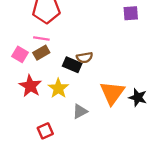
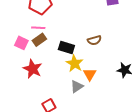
brown semicircle: (85, 58) -> (94, 40), moved
yellow star: (58, 88) -> (75, 63), moved
orange triangle: (112, 93) -> (90, 74), moved, size x0.6

